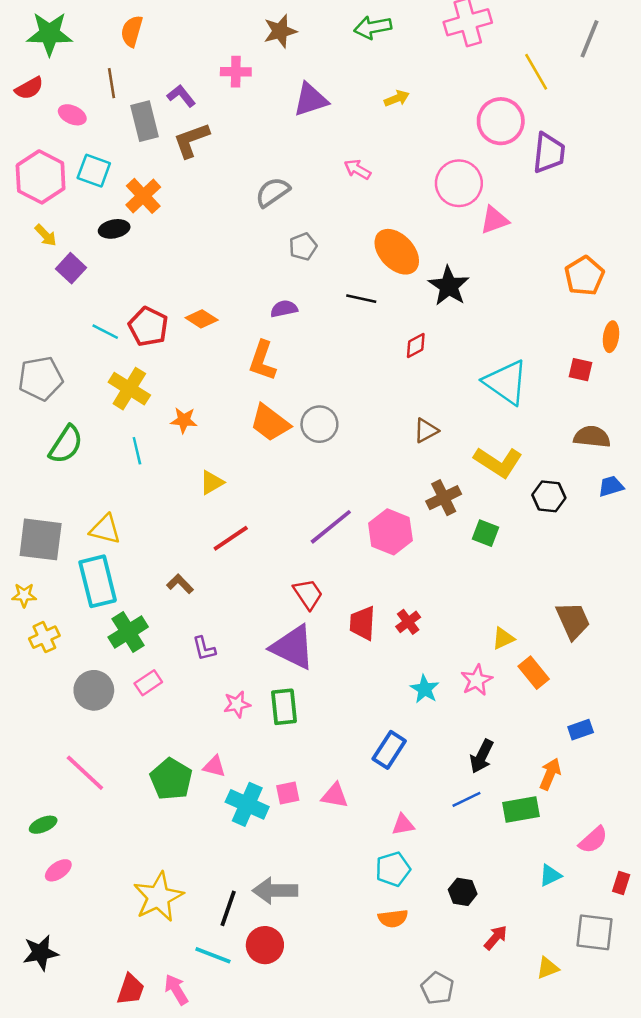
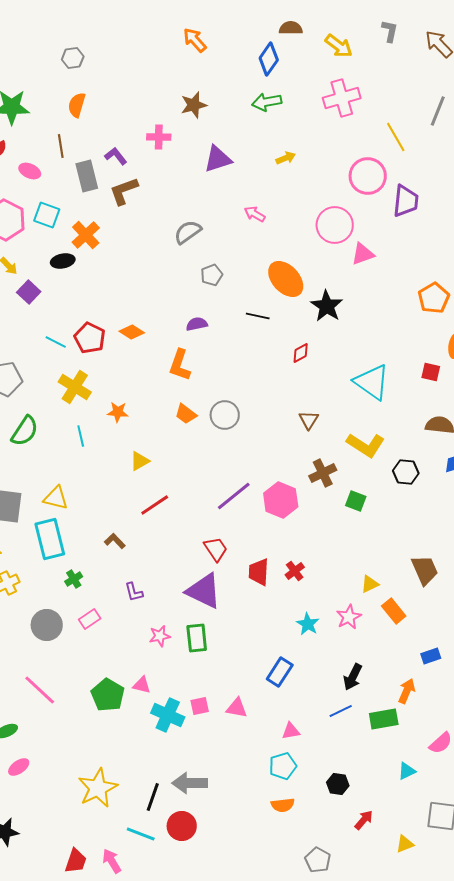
orange trapezoid: (270, 423) -> (186, 414), size x0.7
brown triangle: (426, 430) -> (309, 420), turned -30
green cross: (128, 632) -> (74, 579), size x0.6

